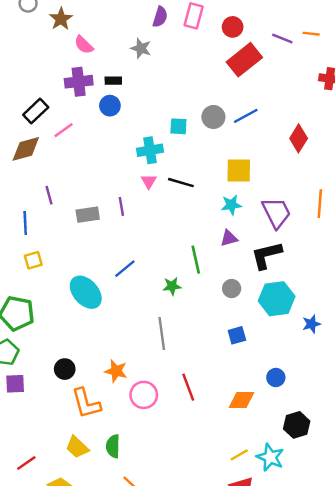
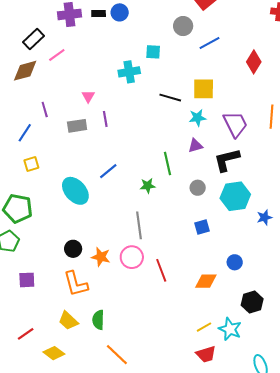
blue circle: (110, 106) -> (120, 12), moved
gray circle: (213, 117) -> (183, 26), moved
pink triangle: (149, 181) -> (88, 96), moved
black line: (181, 183) -> (170, 98), moved
blue line: (25, 223) -> (25, 133), turned 36
black circle: (65, 369) -> (73, 249), moved
purple square: (15, 384) -> (27, 280), moved
pink circle: (144, 395) -> (132, 257), moved

